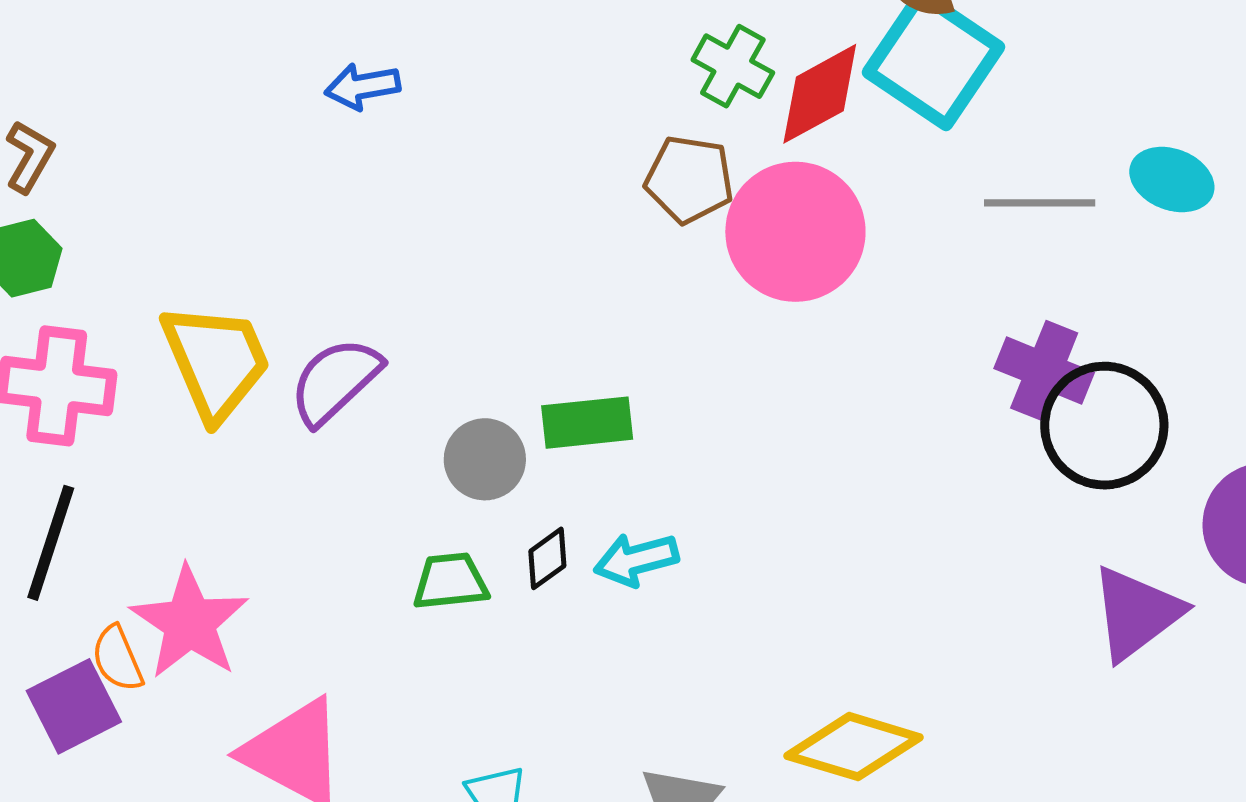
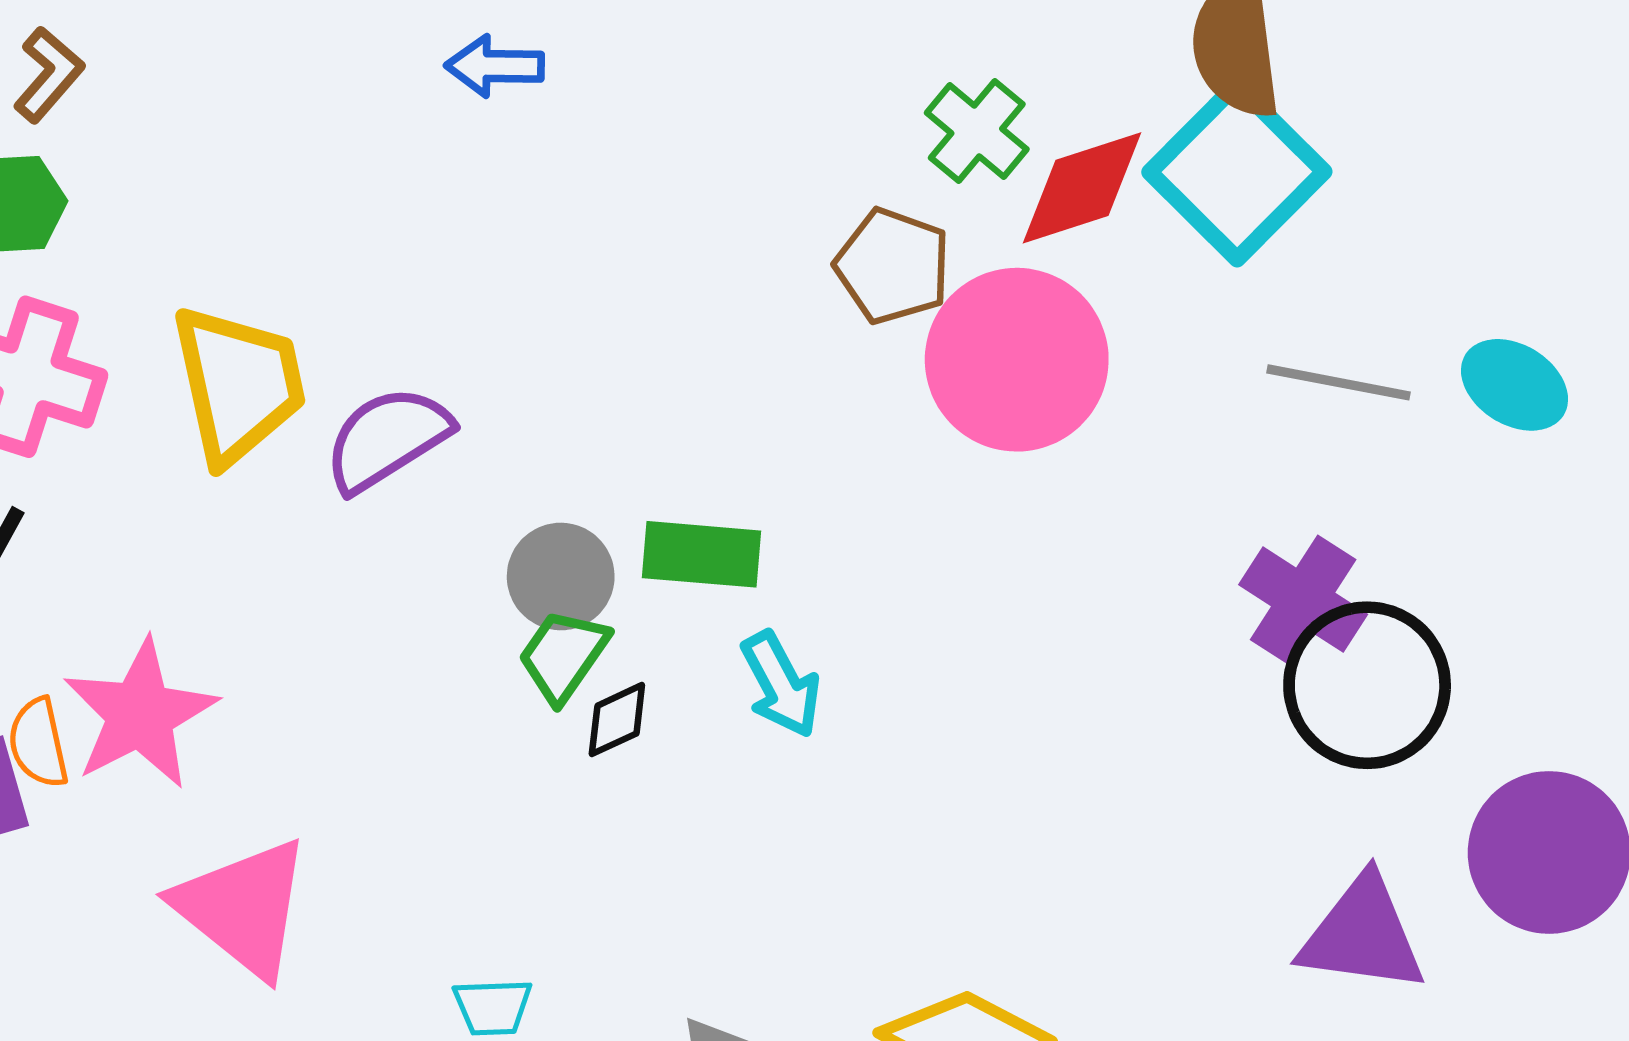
cyan arrow: (636, 560) -> (781, 684), moved, turned -114
green trapezoid: (450, 581) -> (563, 656), moved, turned -60
purple triangle: (1136, 613) -> (1362, 935), turned 34

